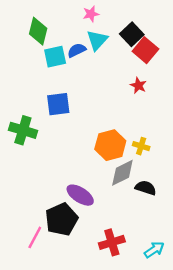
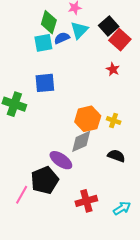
green diamond: (38, 31) -> (49, 22), moved
gray diamond: (122, 173) -> (81, 141), moved

